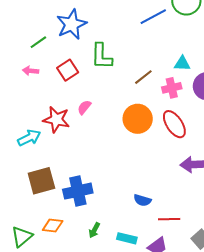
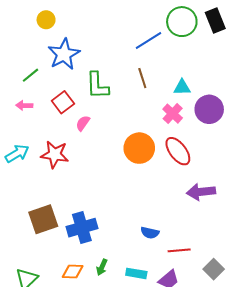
brown line: (143, 77) -> (142, 78), moved, turned -66
pink cross: (172, 88) -> (173, 114), turned -30
pink semicircle: (84, 107) -> (83, 123), moved
cyan arrow: (29, 138) -> (17, 154), moved
orange diamond: (53, 225) -> (73, 271), moved

